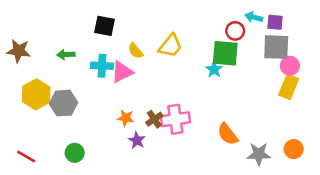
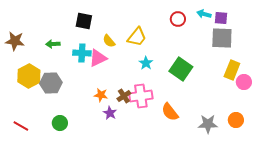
red circle: (235, 31) -> (178, 19), moved
green square: (225, 53) -> (181, 69), moved, turned 30
pink circle: (290, 66) -> (244, 82), moved
cyan star: (214, 69) -> (146, 63), moved
orange semicircle: (228, 134) -> (170, 112), moved

